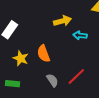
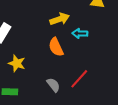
orange semicircle: (44, 54) -> (56, 47), moved

